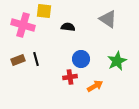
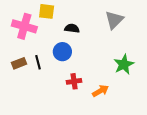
gray triangle: (108, 19) -> (114, 20), turned 42
blue circle: (81, 59) -> (62, 52), moved

